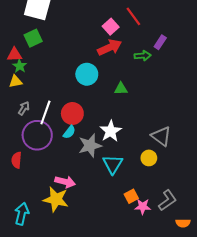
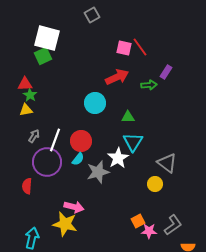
pink square: (111, 27) -> (124, 48), moved, turned -35
green square: (33, 38) -> (43, 56), moved
cyan triangle: (113, 164) -> (133, 142), moved

